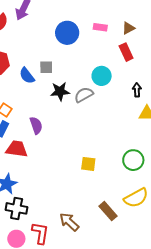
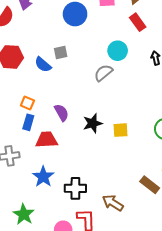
black star: (60, 91) -> (93, 123), moved
yellow square: (88, 164) -> (120, 130), moved
black cross: (17, 208) -> (75, 188), moved

